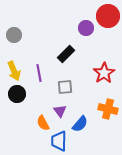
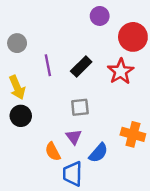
red circle: (108, 16) -> (133, 37), moved
purple circle: (86, 28) -> (100, 16), moved
purple line: (39, 73) -> (48, 65), moved
red star: (104, 73) -> (121, 71), moved

